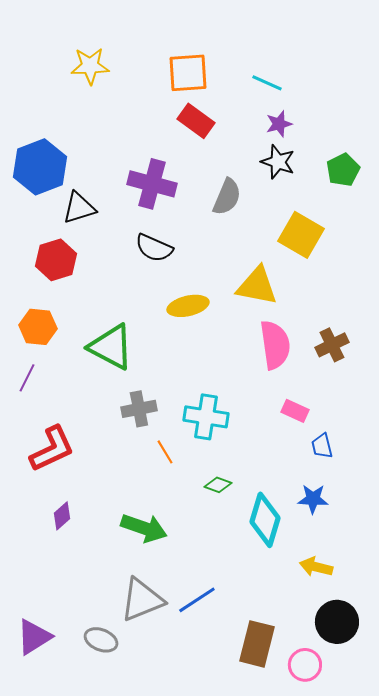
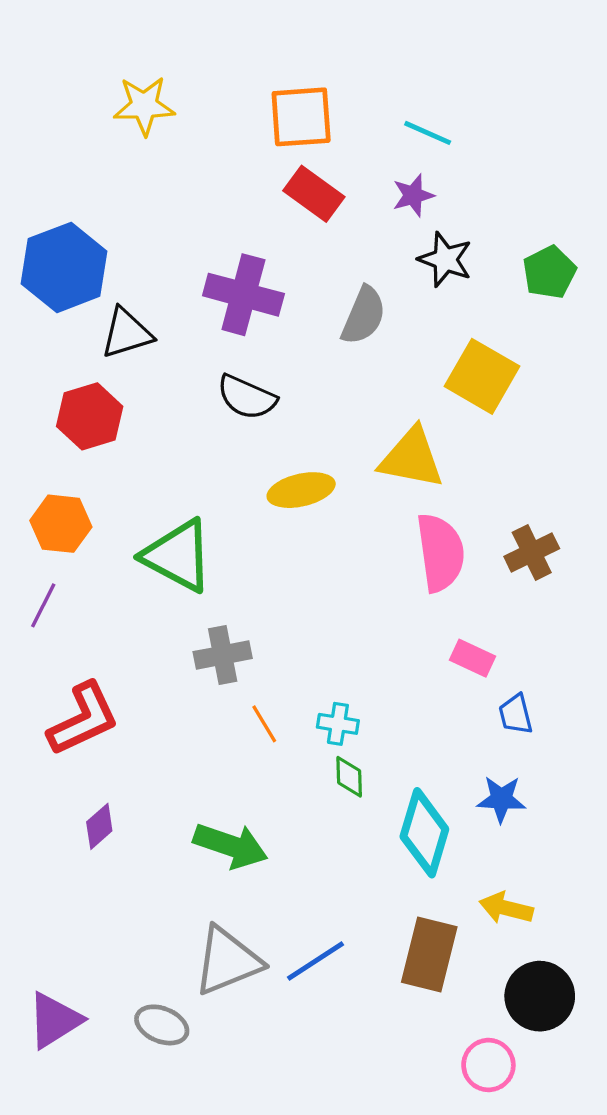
purple star: (279, 124) -> (413, 195), moved
cyan cross: (206, 417) -> (338, 724), moved, size x0.6
green diamond: (218, 485) -> (349, 777), turned 68
brown rectangle: (257, 644) -> (429, 954), moved

